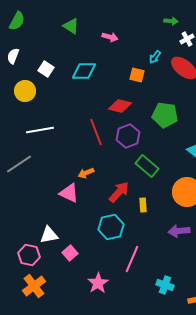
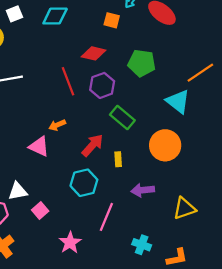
white square: (46, 69) -> (14, 14), turned 35
purple arrow: (179, 231) -> (143, 190), moved

